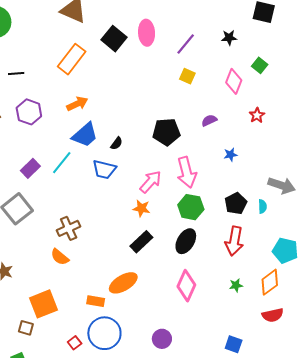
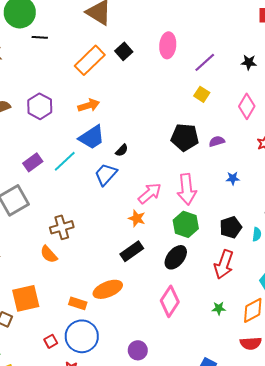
black square: (114, 39) -> (124, 51), moved, size x0.7
black line: (16, 73) -> (40, 37), moved
black pentagon: (166, 132) -> (185, 137), moved
blue trapezoid: (104, 169) -> (106, 174), turned 110

